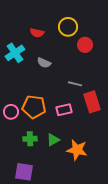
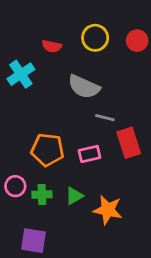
red circle: (85, 45) -> (137, 41), moved
gray semicircle: (44, 63) -> (84, 87), moved, size x1.6
pink circle: (11, 112) -> (15, 186), moved

